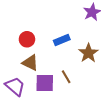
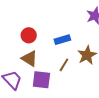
brown line: (66, 77) -> (64, 65), moved, turned 56

